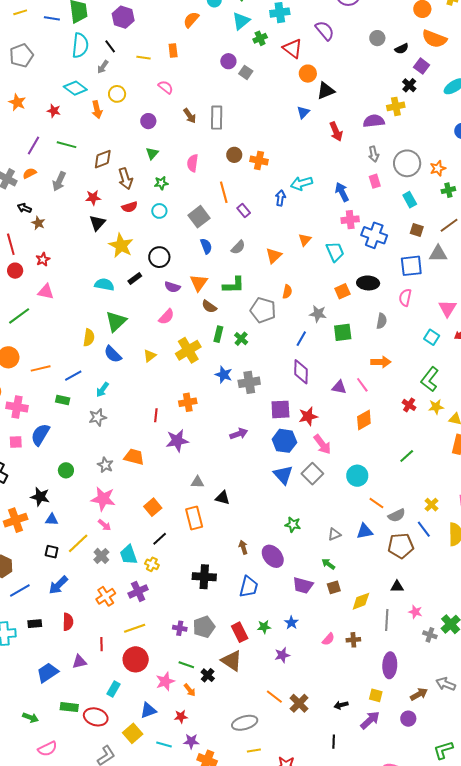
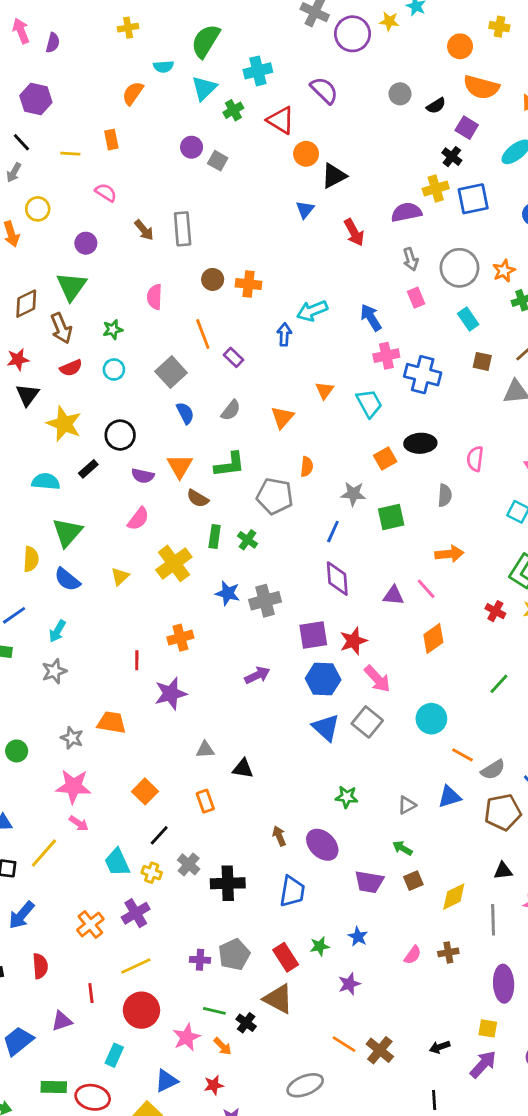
green triangle: (152, 153) -> (71, 286), moved, size x1.6
blue square: (411, 266) -> (473, 199), moved
orange rectangle: (194, 518) -> (205, 801), size x0.7
gray cross: (101, 556) -> (189, 864), moved

